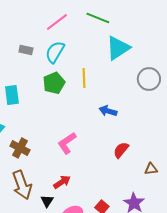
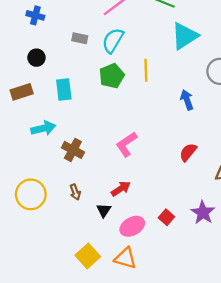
blue arrow: (108, 111) -> (187, 100), moved, turned 54
brown arrow: (22, 185) -> (75, 192), size x0.5

